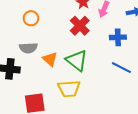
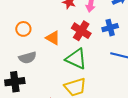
red cross: (80, 26) -> (81, 31), moved
orange triangle: (50, 59) -> (53, 38), moved

